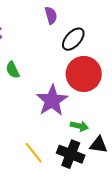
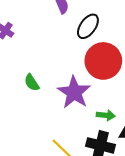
green semicircle: (13, 70) -> (32, 83), moved

